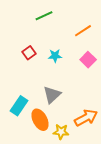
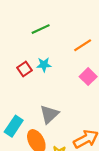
cyan star: (55, 56) -> (44, 65), moved

